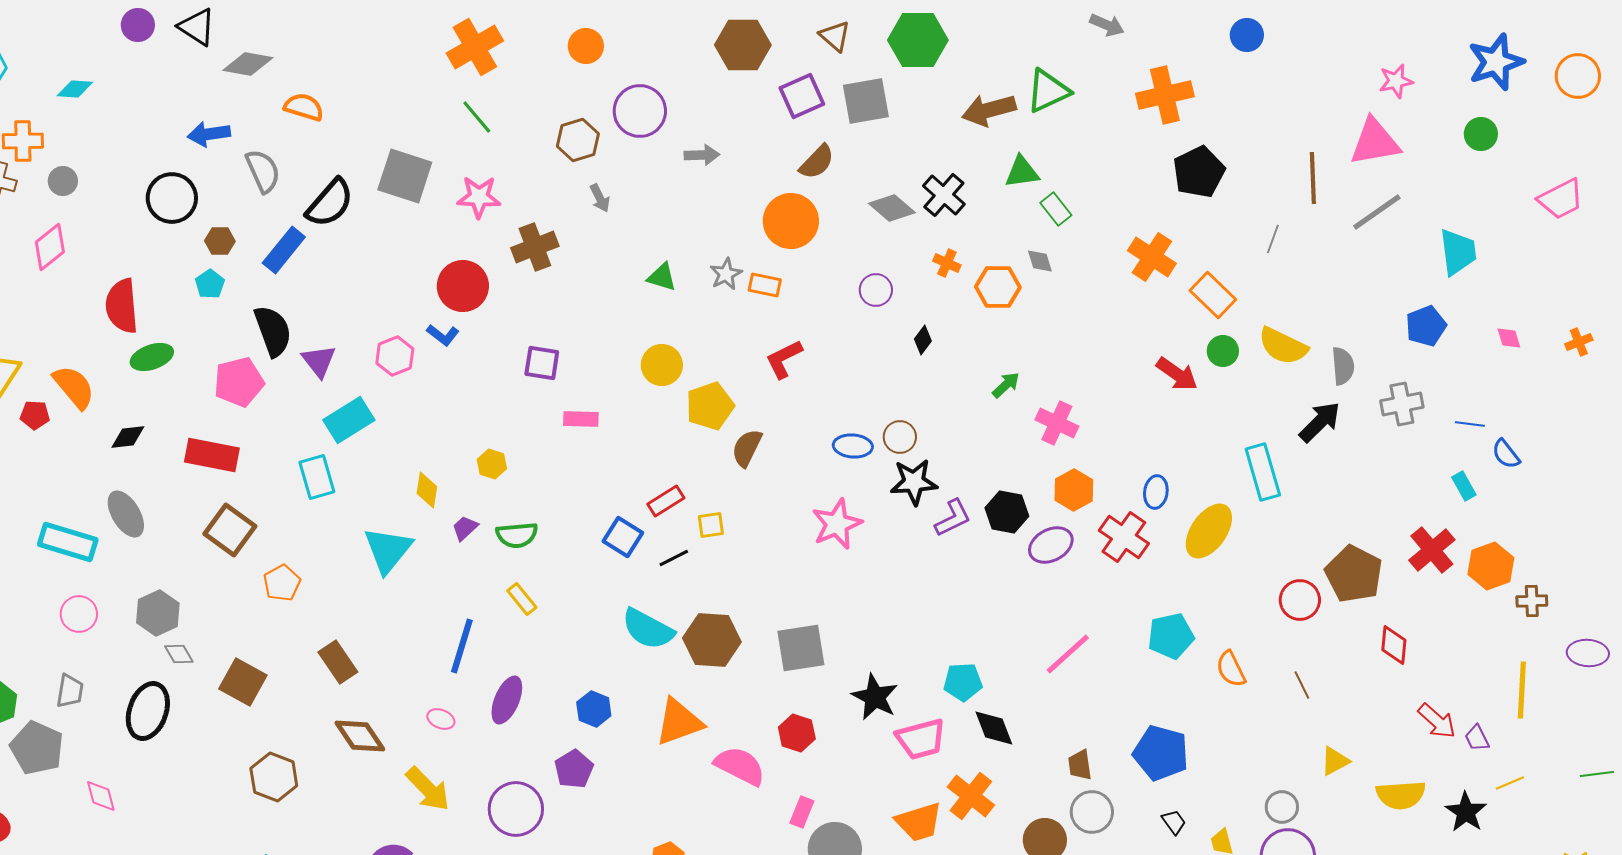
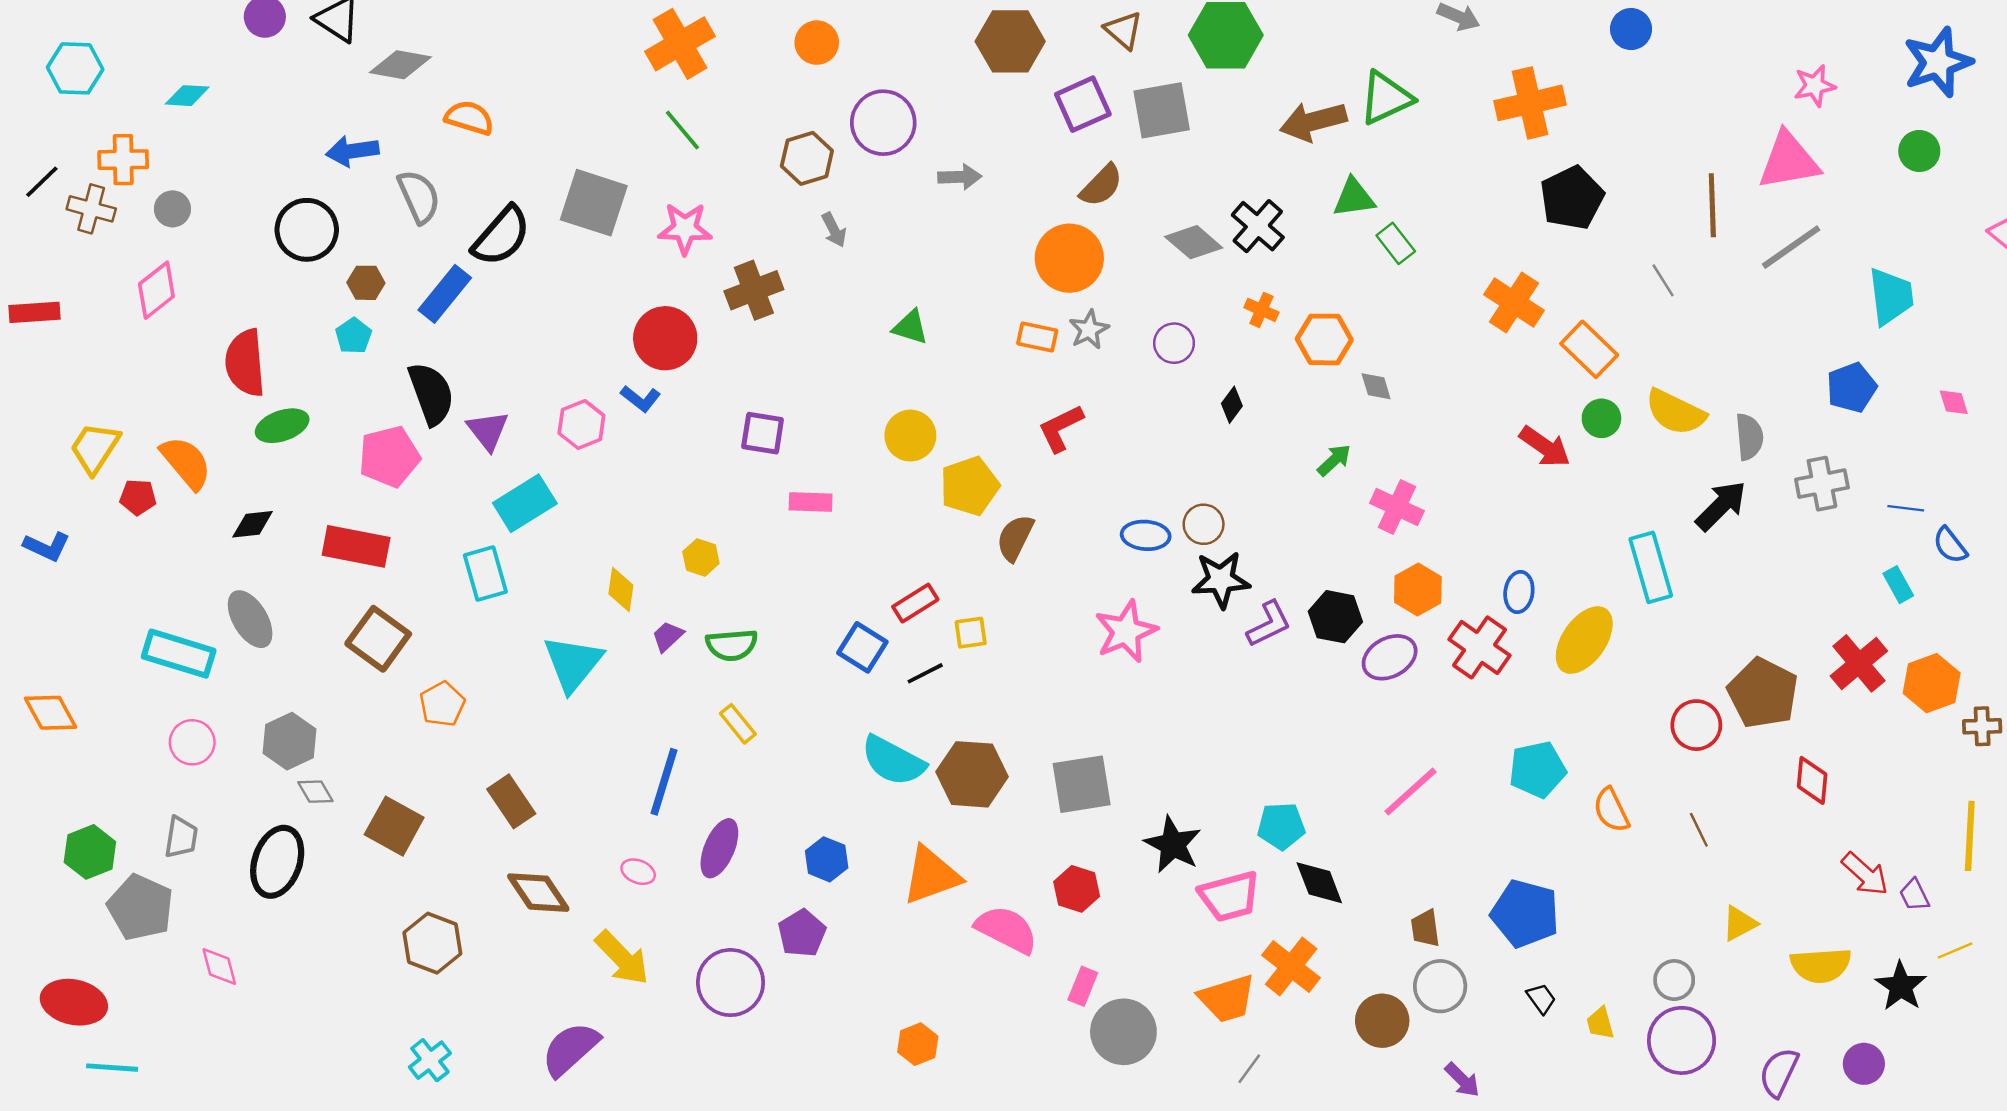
gray line: (1273, 239) -> (1663, 280), turned -52
gray diamond: (1040, 261) -> (1376, 386), moved
gray star: (726, 274) -> (1089, 330), moved

